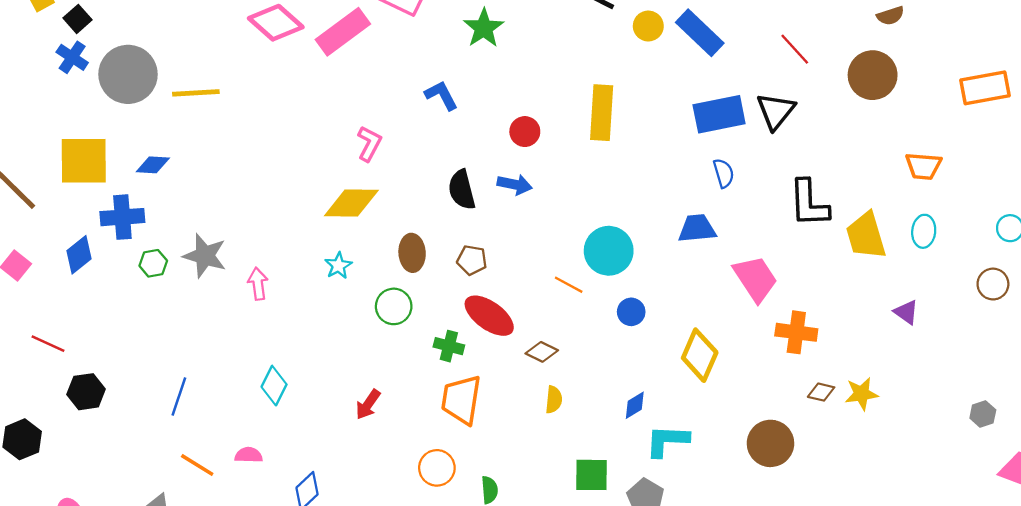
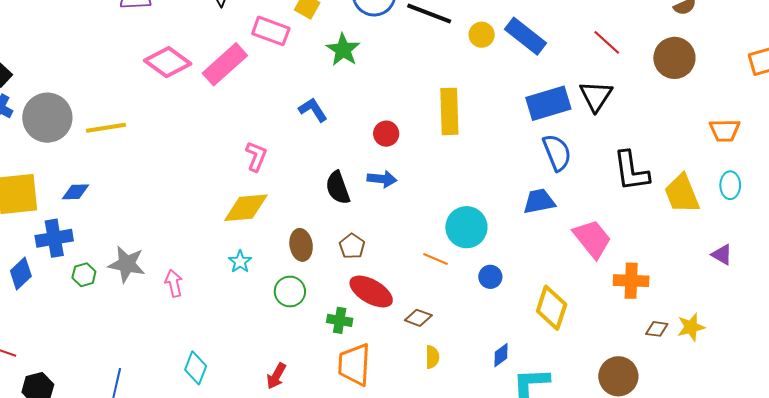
blue semicircle: (724, 173) -> (557, 153), size x1.5
brown pentagon: (472, 260) -> (352, 246), turned 30

